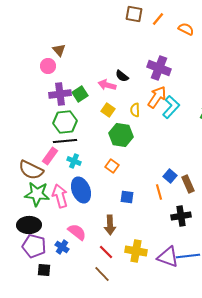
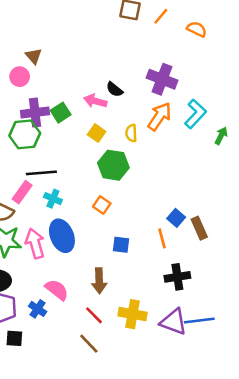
cyan L-shape: (171, 107) -> (195, 114), moved
green hexagon: (65, 122) -> (25, 134), moved
black cross: (181, 216) -> (177, 277), moved

